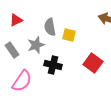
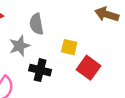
yellow square: (69, 35) -> (69, 47), moved

